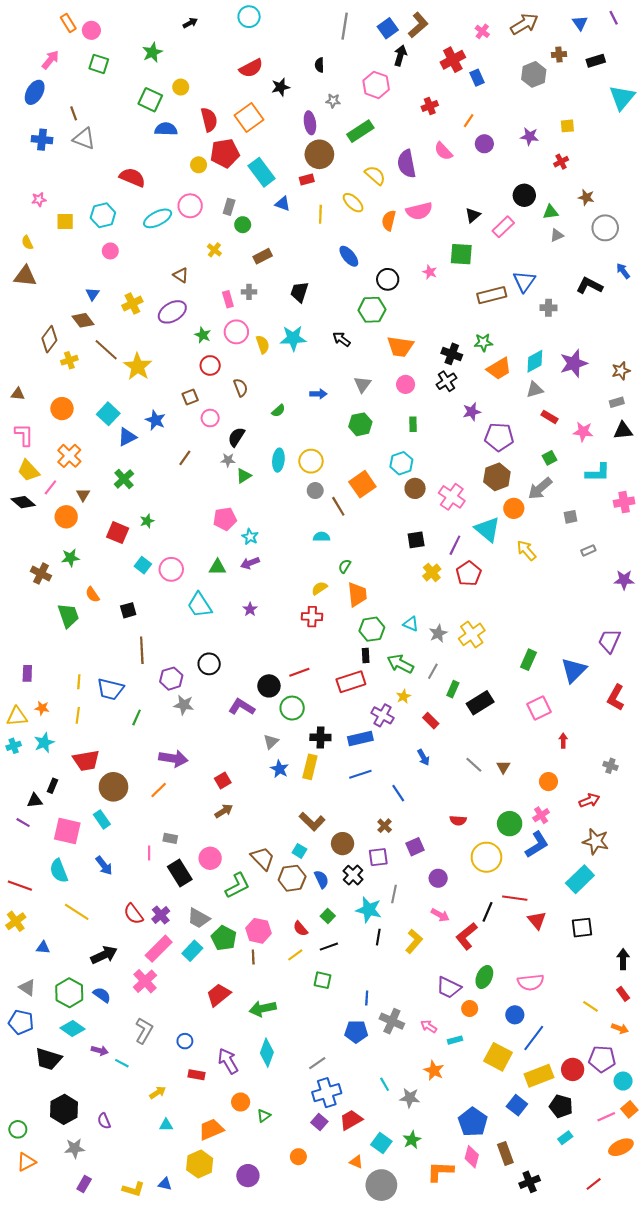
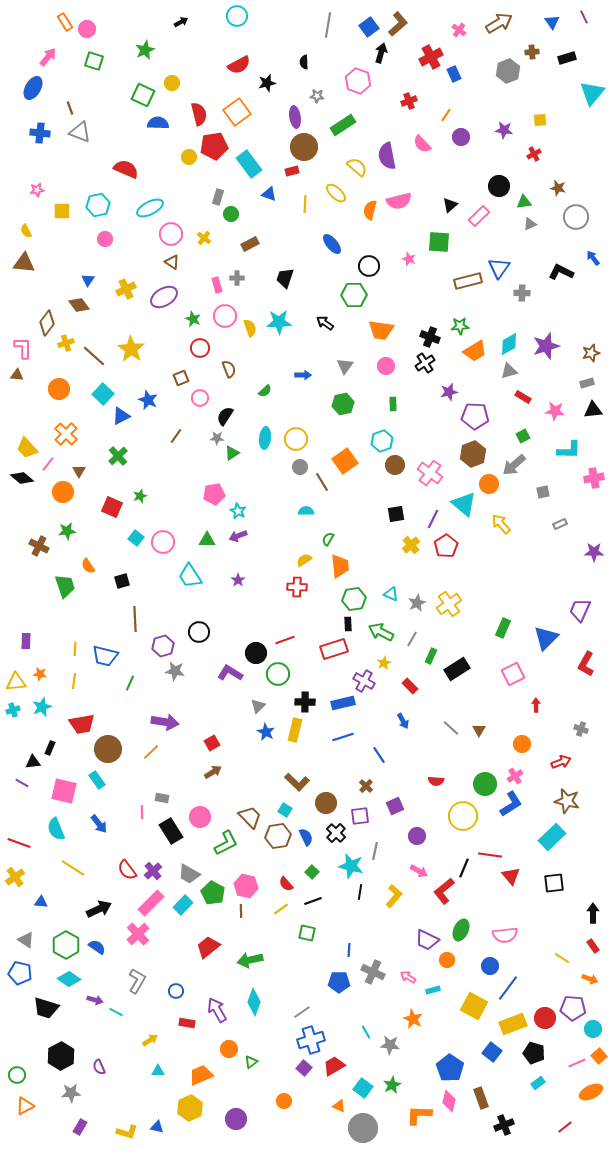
pink circle: (190, 206) -> (171, 234), moved
brown line: (106, 350) -> (94, 356), moved
pink L-shape: (24, 435) -> (23, 348), moved

